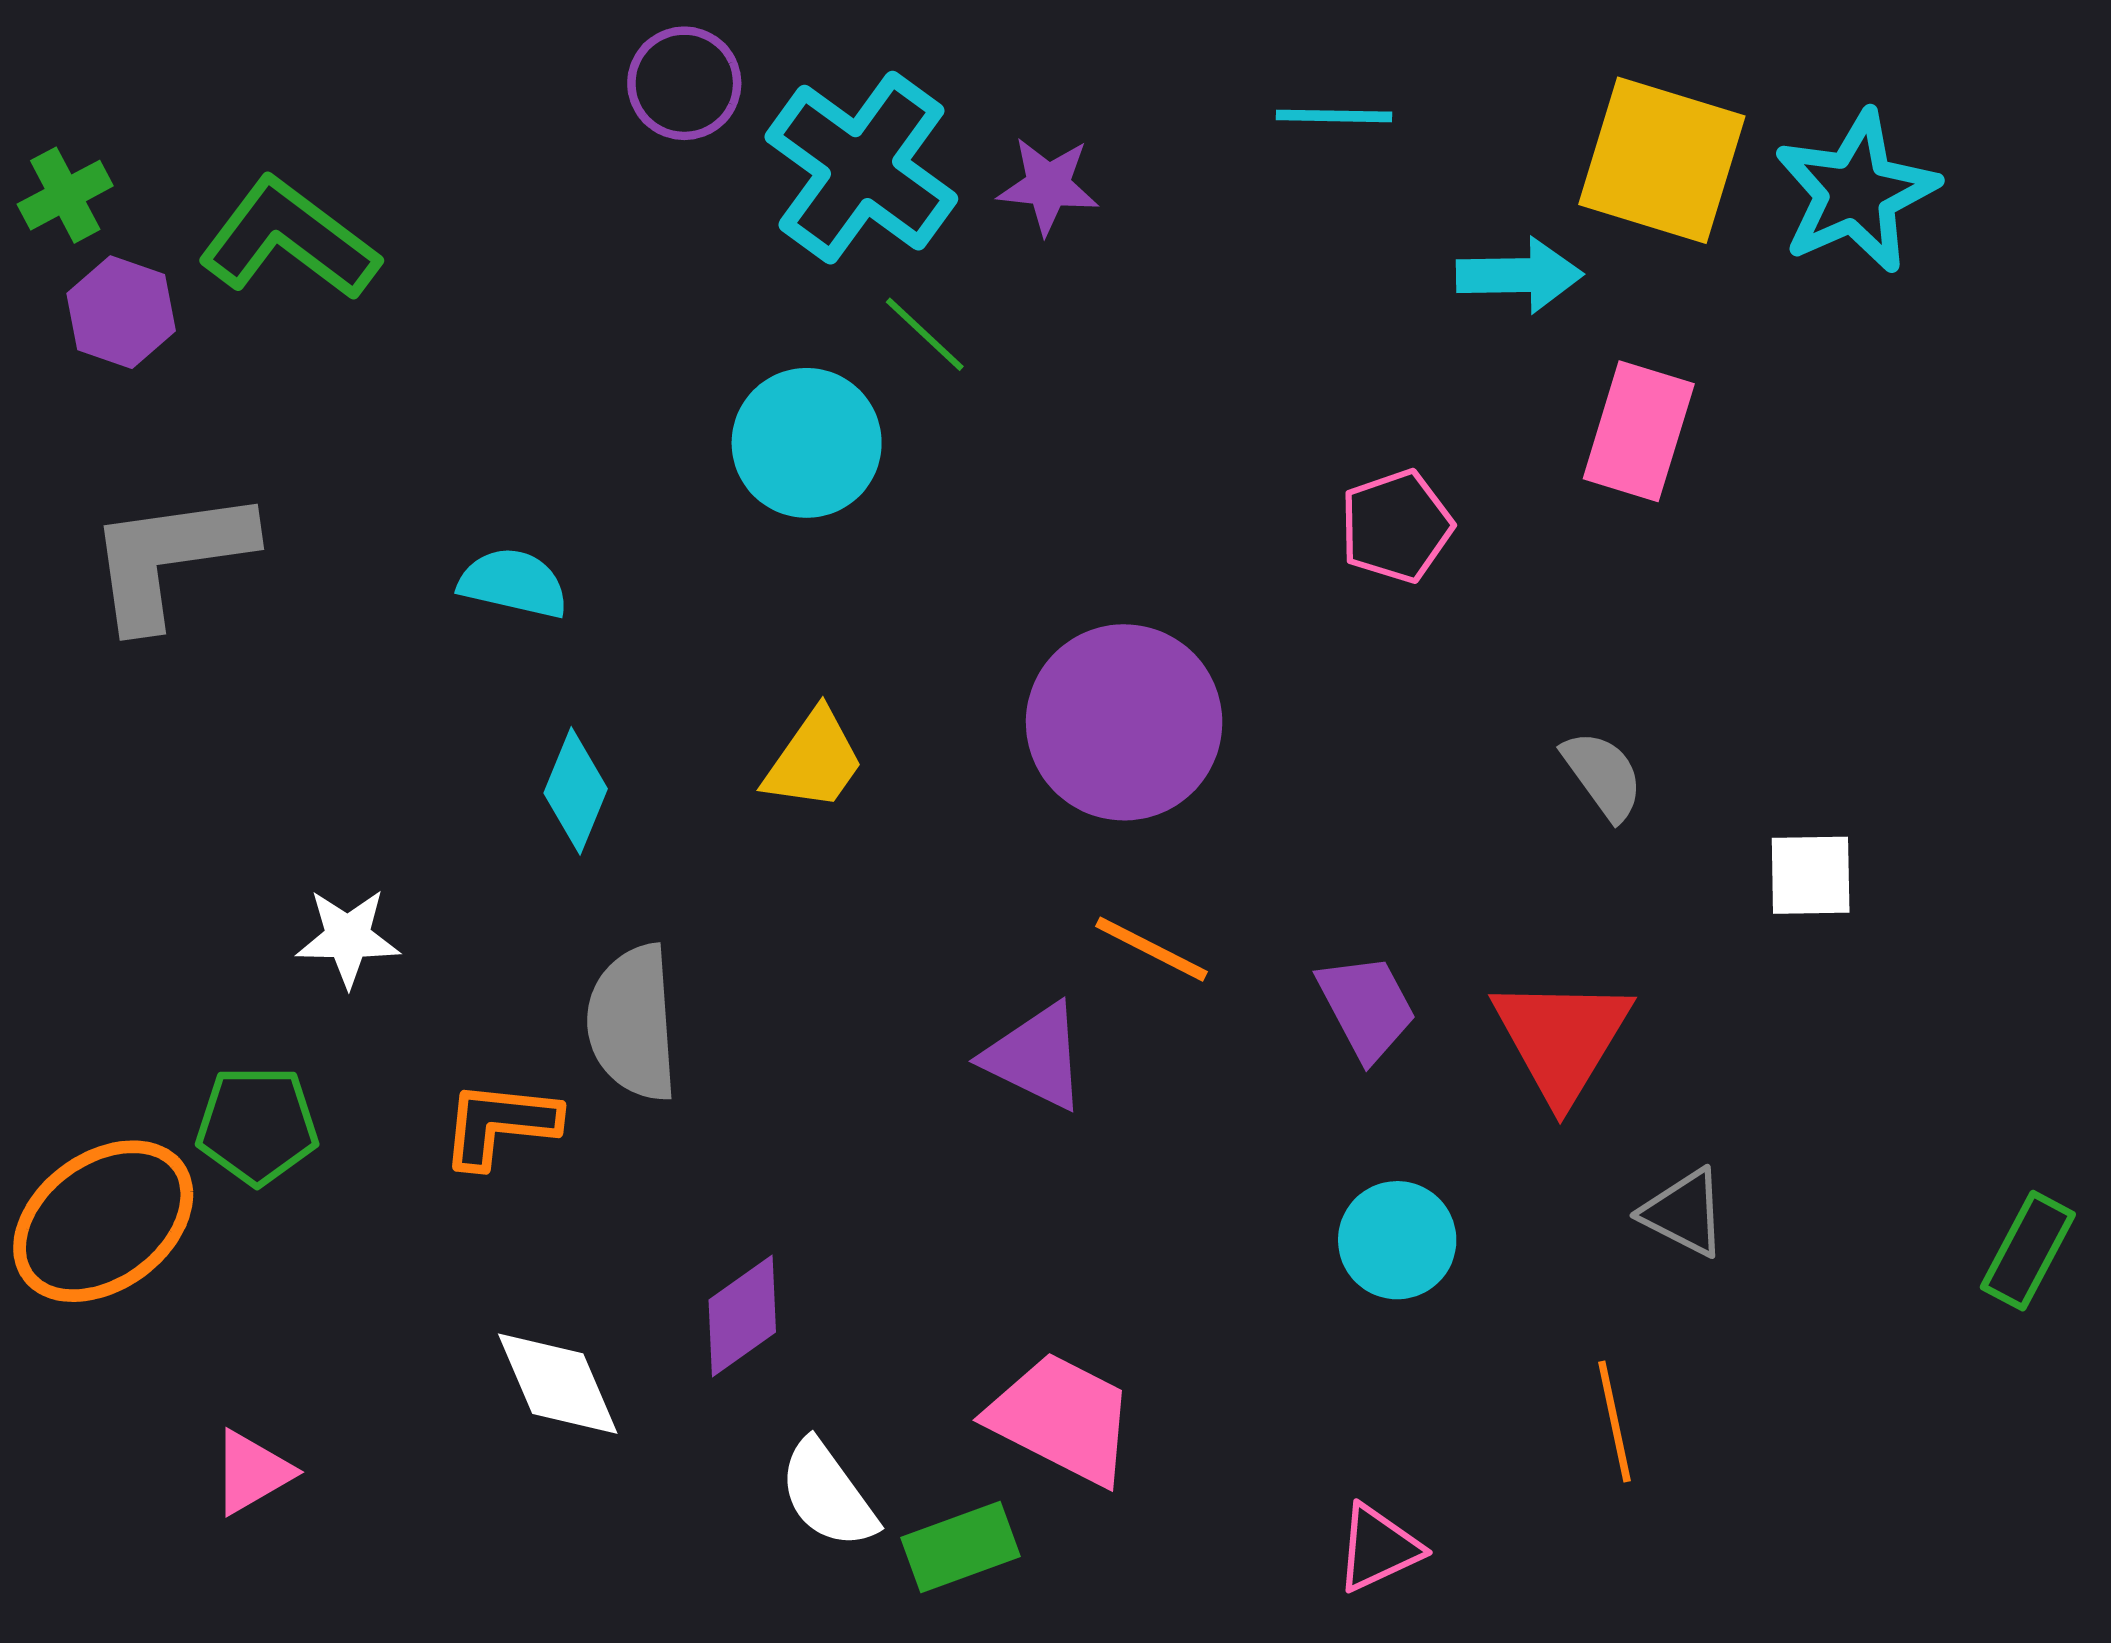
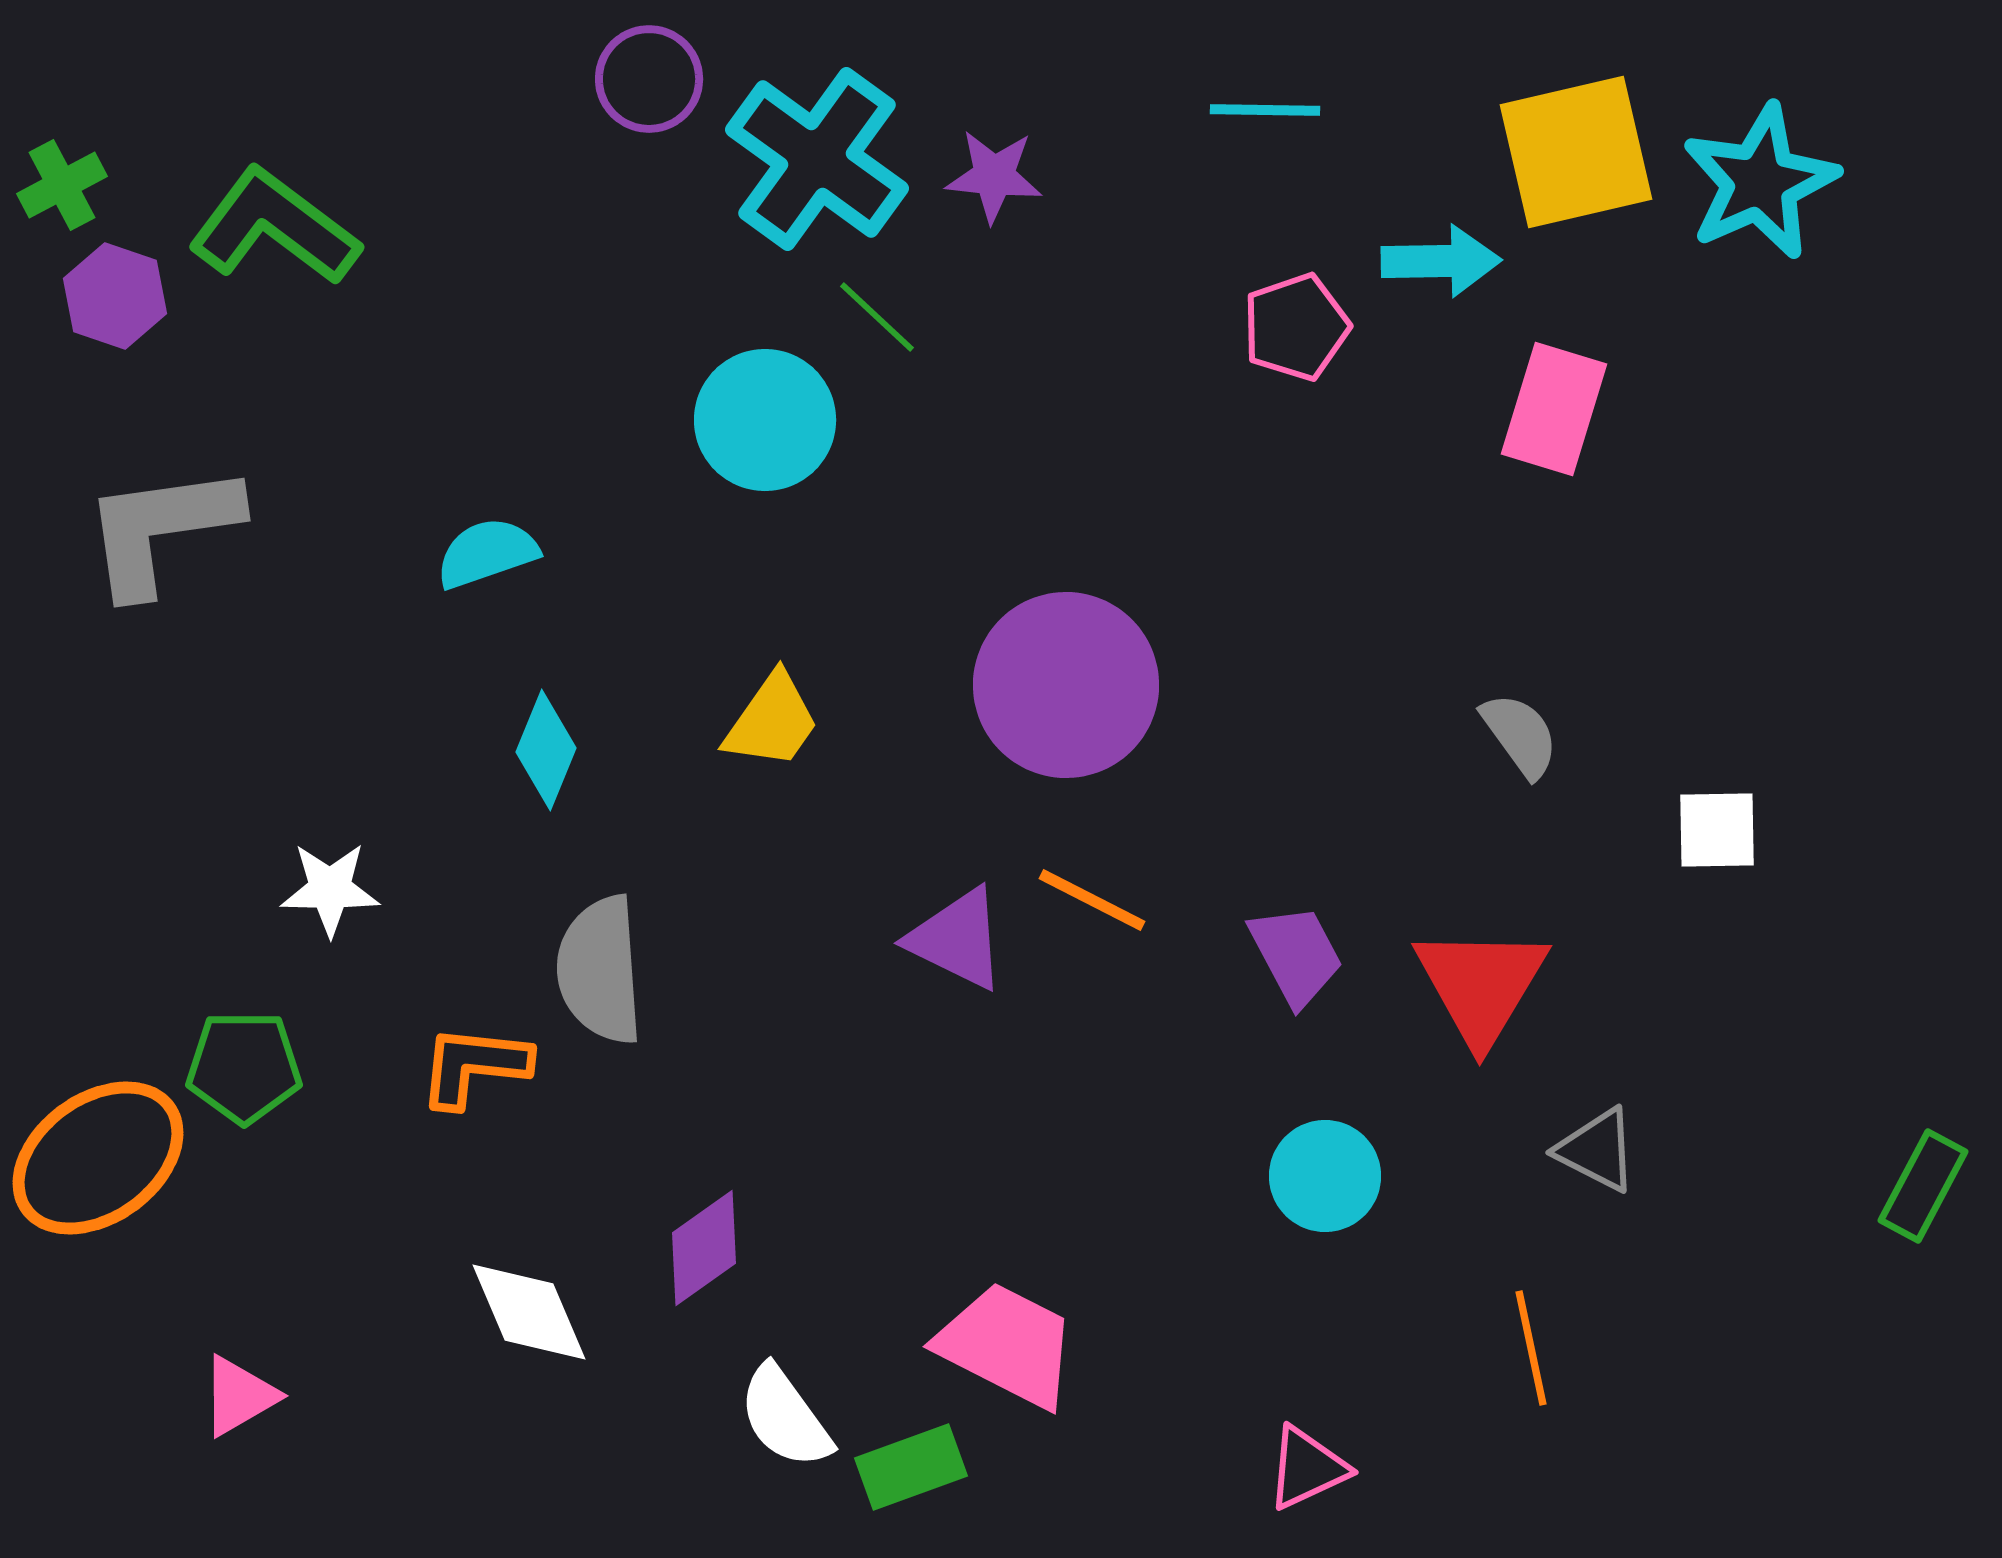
yellow square: (1662, 160) -> (1576, 152), turned -30
pink pentagon: (1396, 526) -> (1296, 327), moved
cyan semicircle: (513, 583) -> (487, 553), turned -32
purple triangle: (1035, 1057) -> (957, 939), moved

